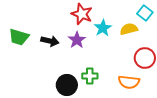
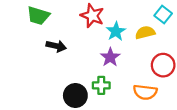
green trapezoid: (19, 37) -> (38, 16), moved
purple star: (77, 40) -> (110, 57), moved

